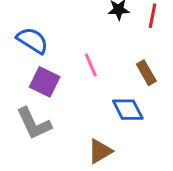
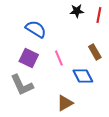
blue semicircle: (32, 40) -> (36, 29), moved
pink line: (91, 65) -> (59, 58), moved

